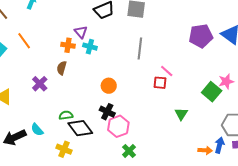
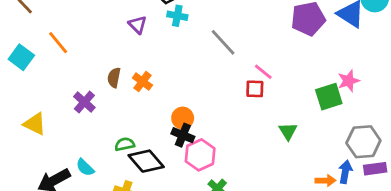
orange cross: (68, 45) -> (142, 82), moved, turned 32
cyan cross: (90, 47) -> (177, 16), moved
gray line: (140, 48) -> (223, 42), turned -45
orange circle: (109, 86) -> (183, 118), moved
green square: (212, 92) -> (329, 97), turned 36

